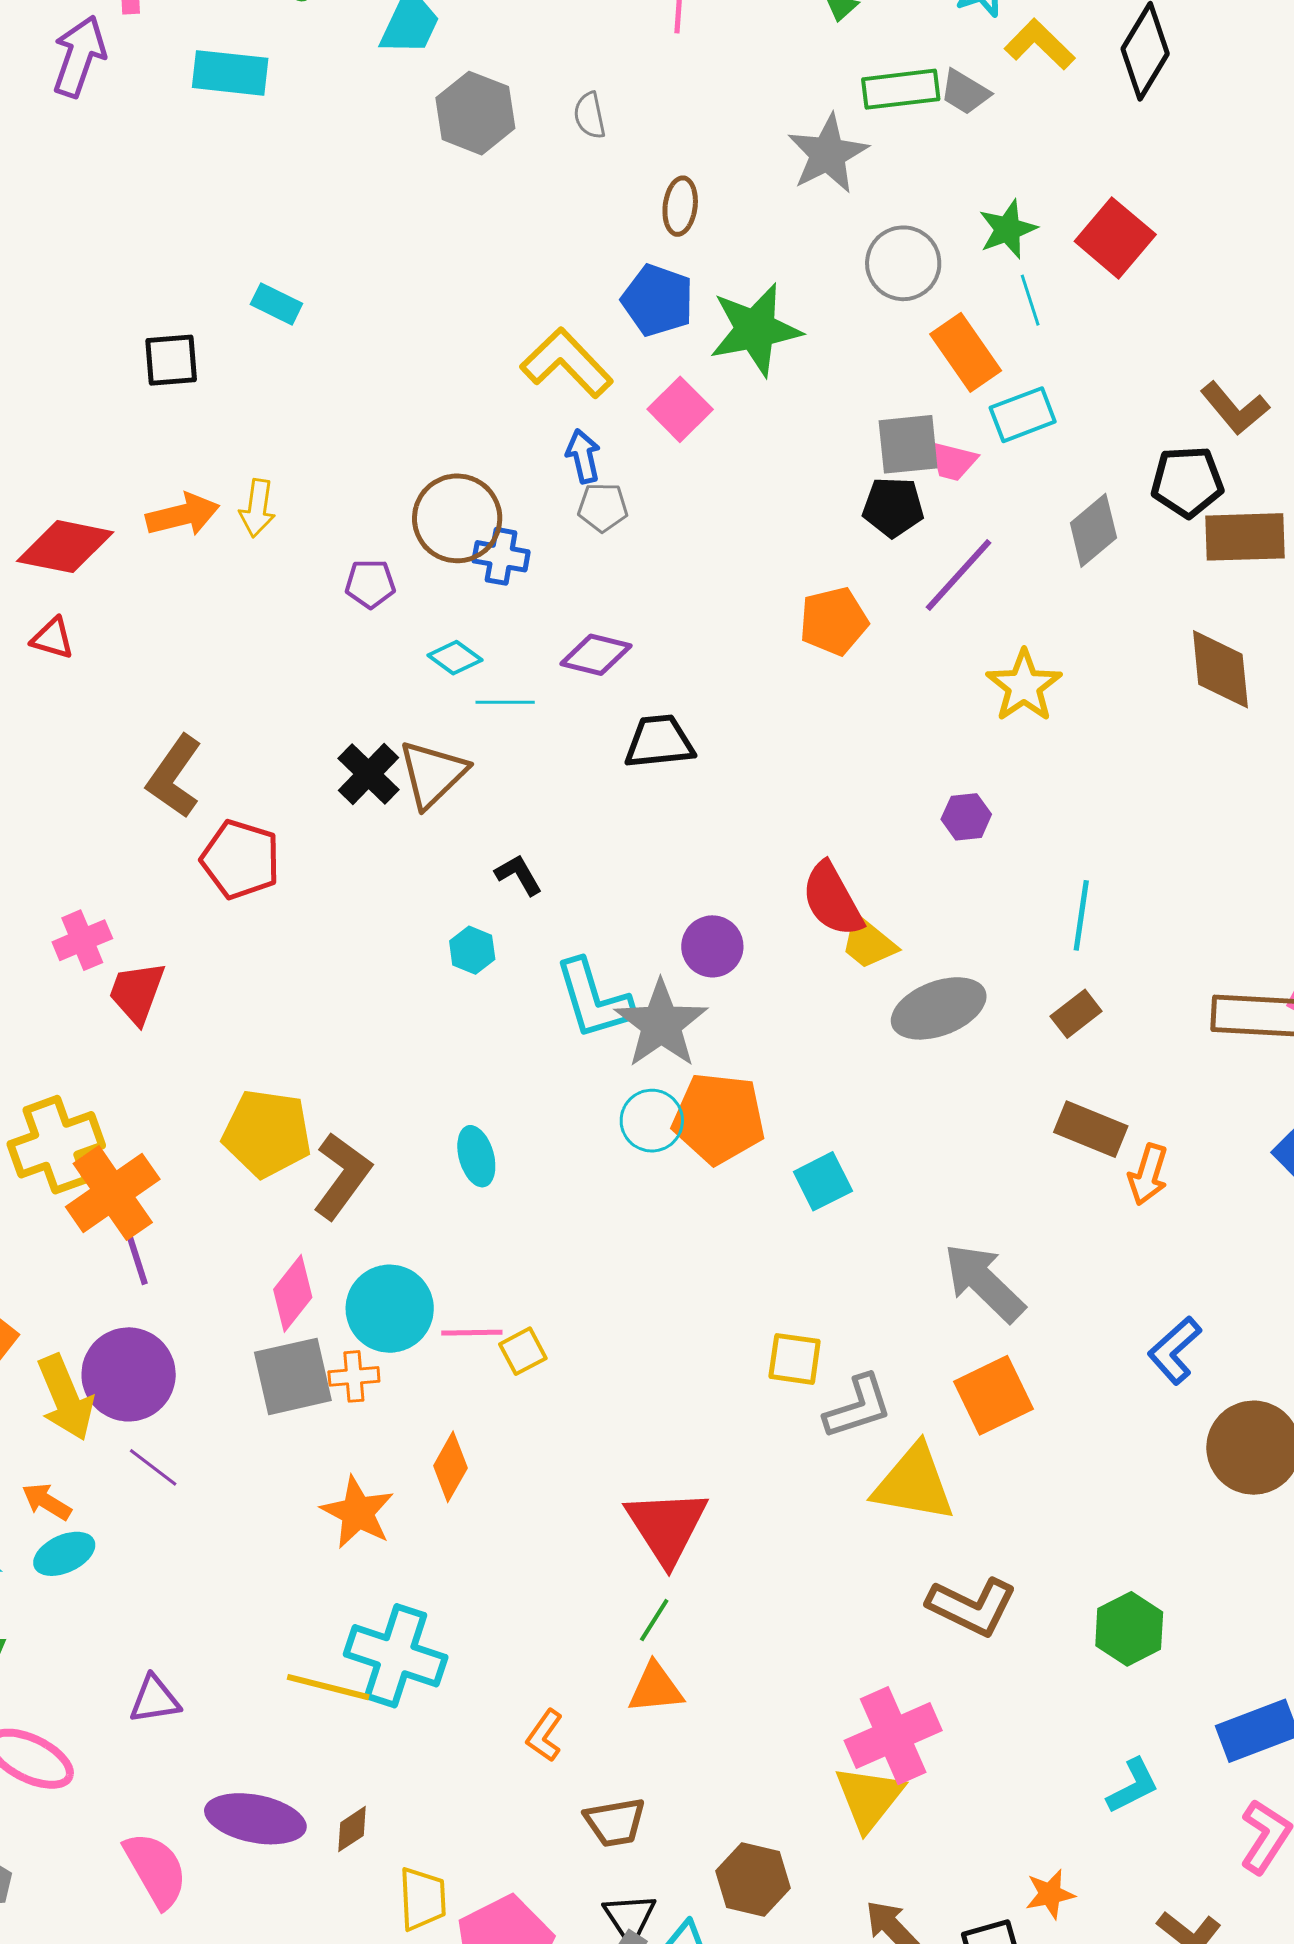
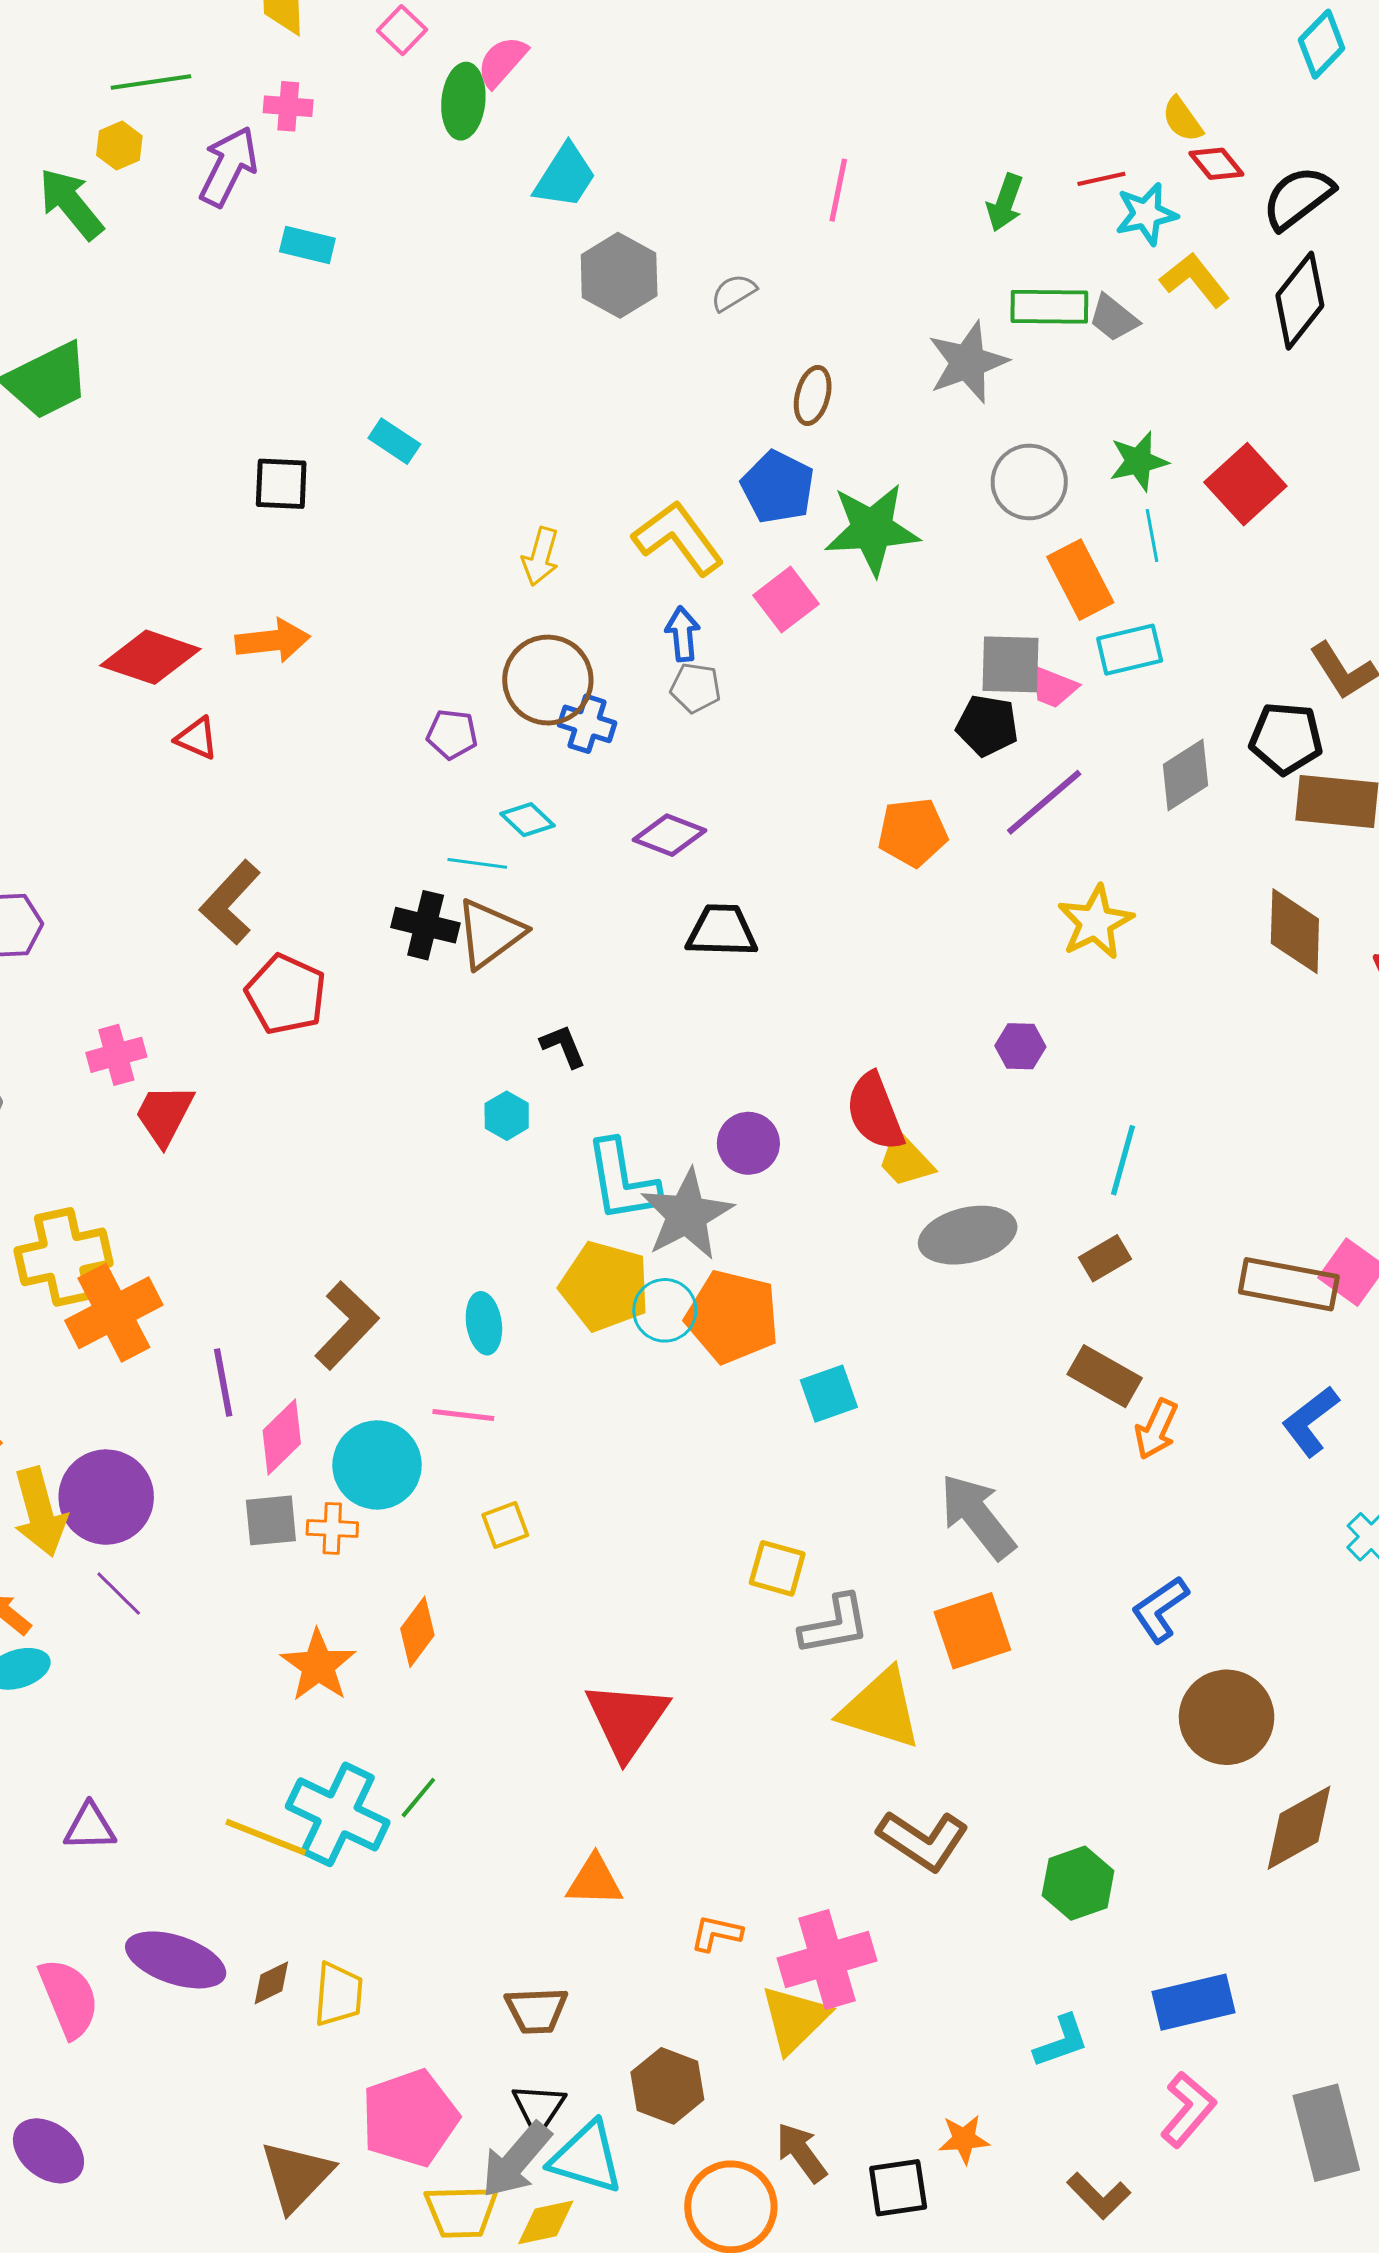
cyan rectangle: (230, 73) -> (307, 245), moved, size x0.7
gray semicircle: (590, 115) -> (734, 293), turned 63
yellow arrow: (257, 508) -> (541, 556), moved
red triangle: (53, 638) -> (197, 738), moved
cyan line: (505, 702) -> (477, 863), moved
black cross: (369, 774) -> (426, 925), turned -38
yellow pentagon: (267, 1133) -> (605, 1286), moved
purple line: (135, 1252) -> (223, 1382), moved
pink line: (472, 1333) -> (463, 1415), moved
gray square: (293, 1376) -> (271, 1520), size x0.7
green line: (654, 1620) -> (418, 1798), moved
orange L-shape: (545, 1736) -> (716, 1933), moved, turned 60
yellow trapezoid: (423, 1899) -> (338, 1994), moved

